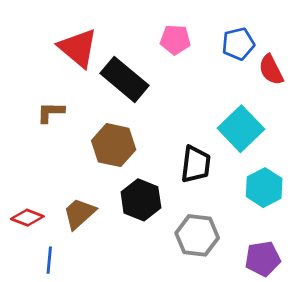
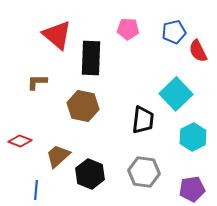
black rectangle: (125, 79) -> (91, 58), turned 52
black hexagon: (141, 200) -> (90, 174), moved
red diamond: (27, 218) -> (20, 141), moved

